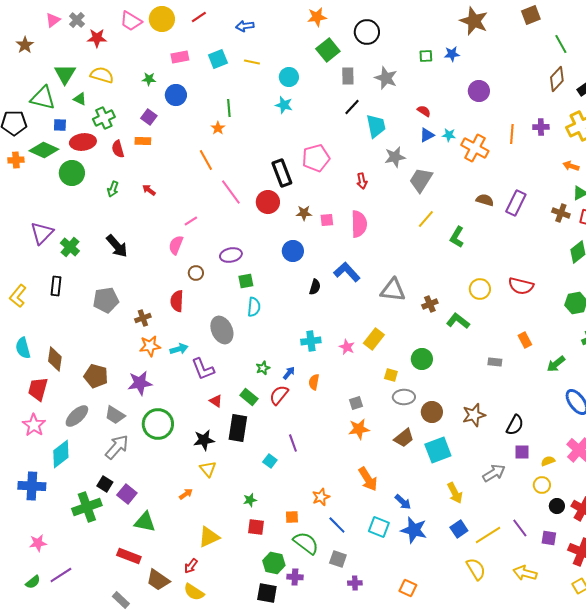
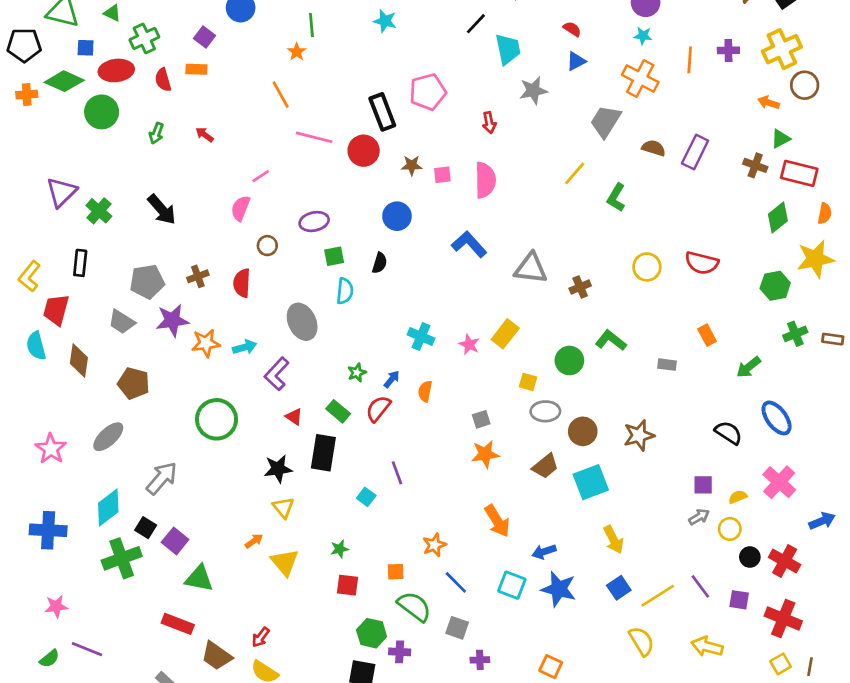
cyan star: (449, 135) -> (643, 36), moved
gray trapezoid: (421, 180) -> (605, 121), moved
pink line: (231, 192) -> (314, 137), turned -40
black semicircle: (315, 287) -> (380, 263), moved
brown cross: (143, 318) -> (198, 276), moved
green L-shape: (458, 321) -> (611, 340), moved
cyan cross: (311, 341) -> (421, 336), turned 30
purple L-shape: (203, 369) -> (277, 374), turned 65
purple star: (140, 383) -> (172, 320), moved
red trapezoid: (38, 389) -> (56, 310), moved
gray trapezoid: (115, 415) -> (122, 322), moved
green circle: (158, 424) -> (217, 419), moved
black semicircle: (515, 425) -> (728, 433), moved, turned -85
cyan diamond: (61, 454) -> (108, 508), moved
gray arrow: (494, 473) -> (699, 517), moved, size x0.7
blue arrow: (403, 502) -> (544, 552), turned 120
yellow triangle: (209, 537) -> (285, 562), moved, turned -45
purple line: (61, 575) -> (87, 649), turned 55

